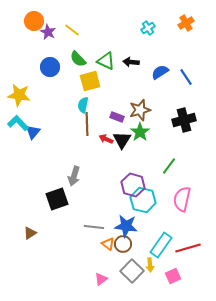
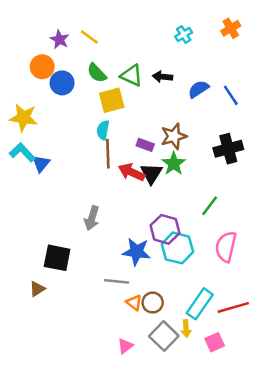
orange circle: (34, 21) -> (42, 67), moved
red arrow: (106, 139) -> (132, 172), size x1.5
black square: (57, 199) -> (57, 258), moved, turned 30
blue star: (126, 226) -> (136, 252), moved

